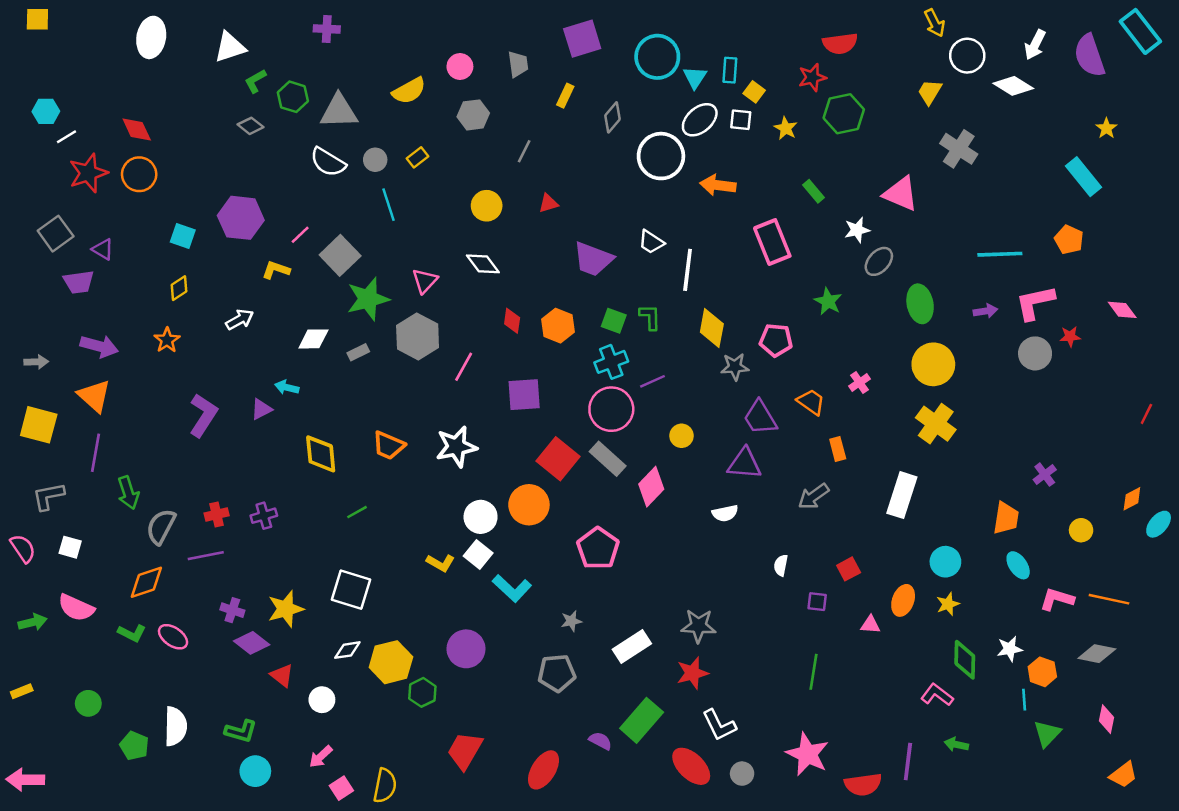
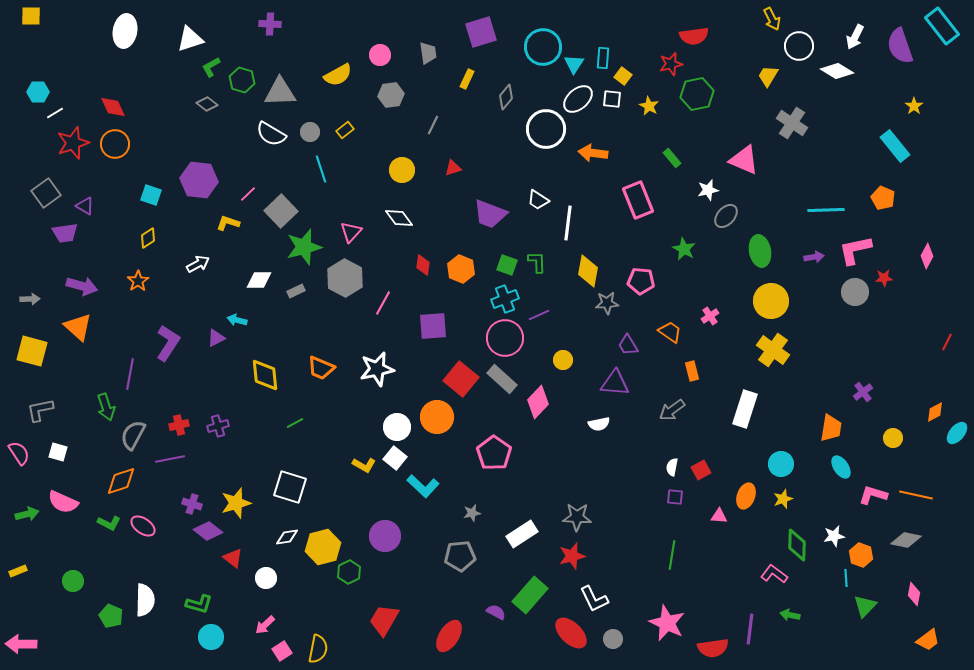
pink diamond: (1122, 310) -> (927, 256), turned 65
purple trapezoid: (760, 418) -> (628, 345), size x0.7
purple line: (96, 453) -> (130, 374), moved
white semicircle: (781, 565) -> (672, 467), moved

